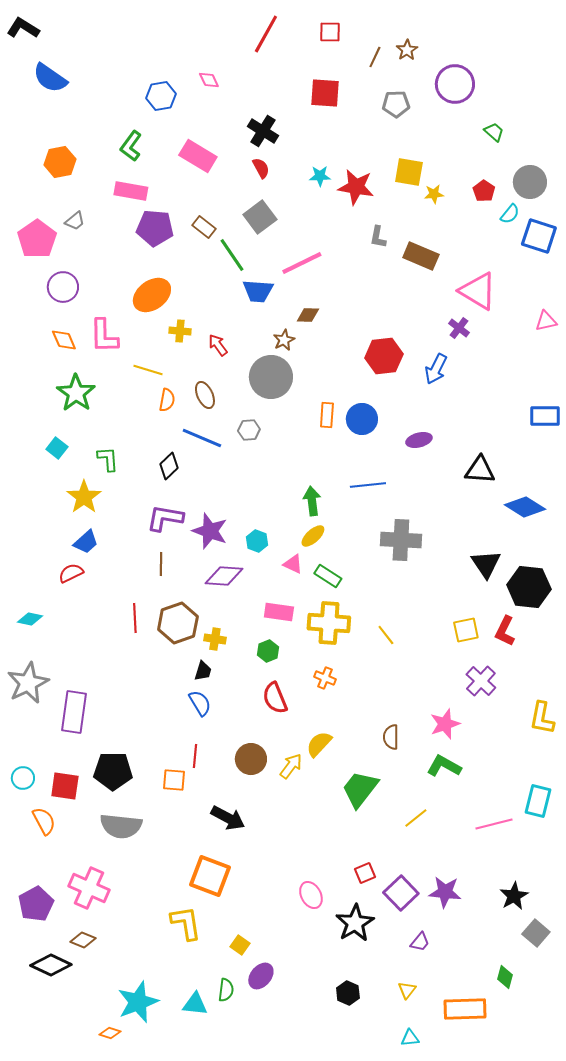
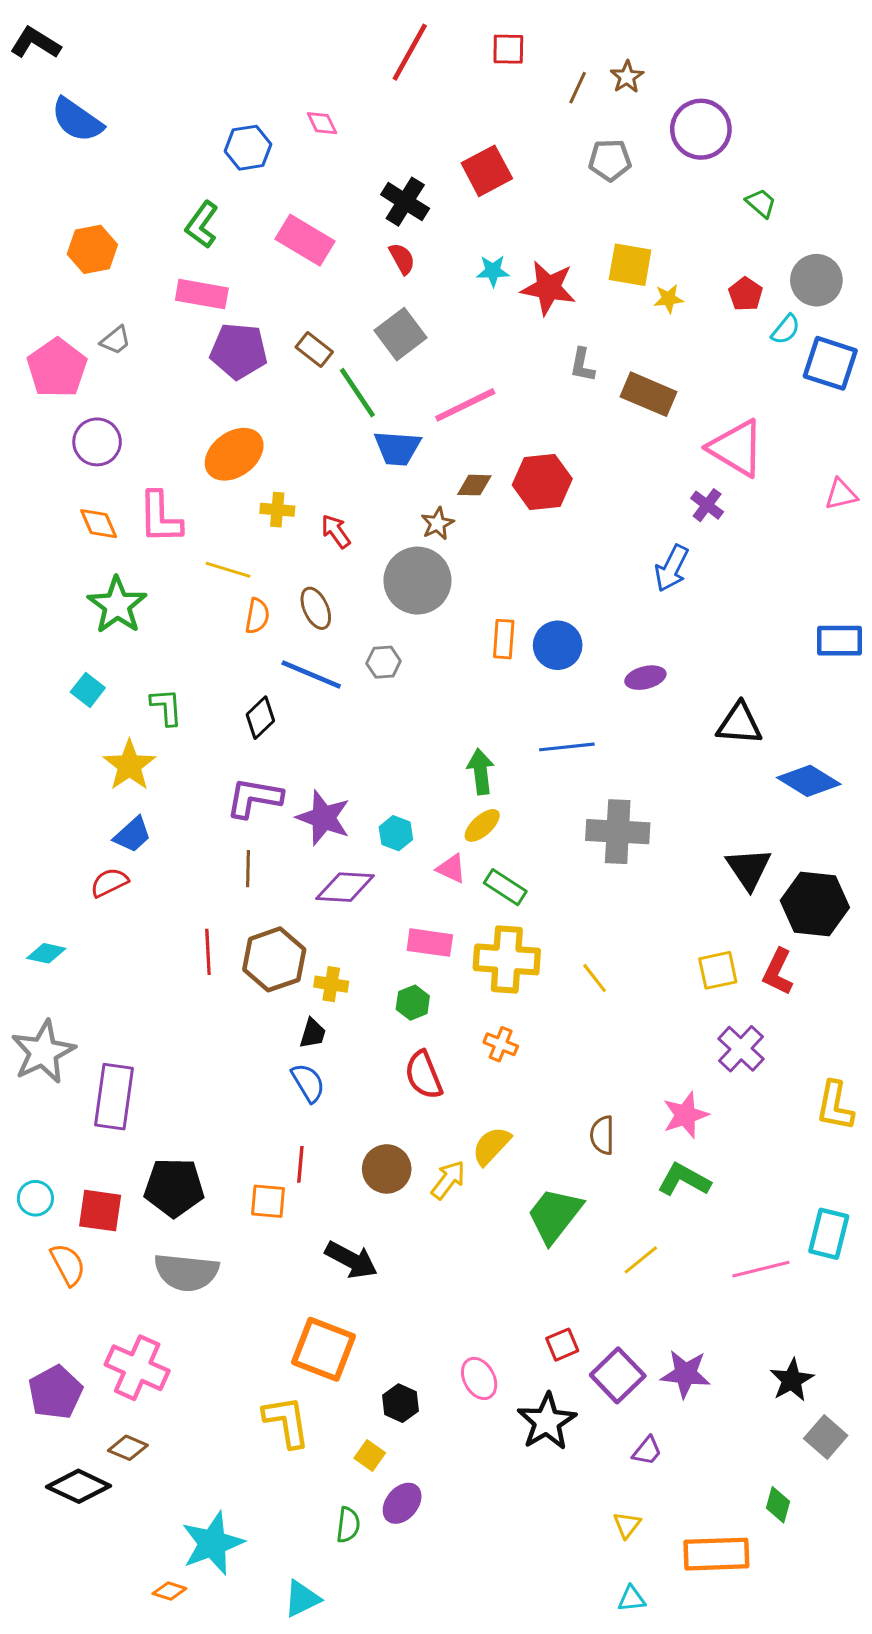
red square: (325, 93) -> (487, 171), moved, turned -32
red hexagon: (384, 356) -> (542, 482), moved
black hexagon: (348, 993) -> (401, 1403), moved
cyan triangle: (195, 1004) -> (302, 1599), moved, turned -32

